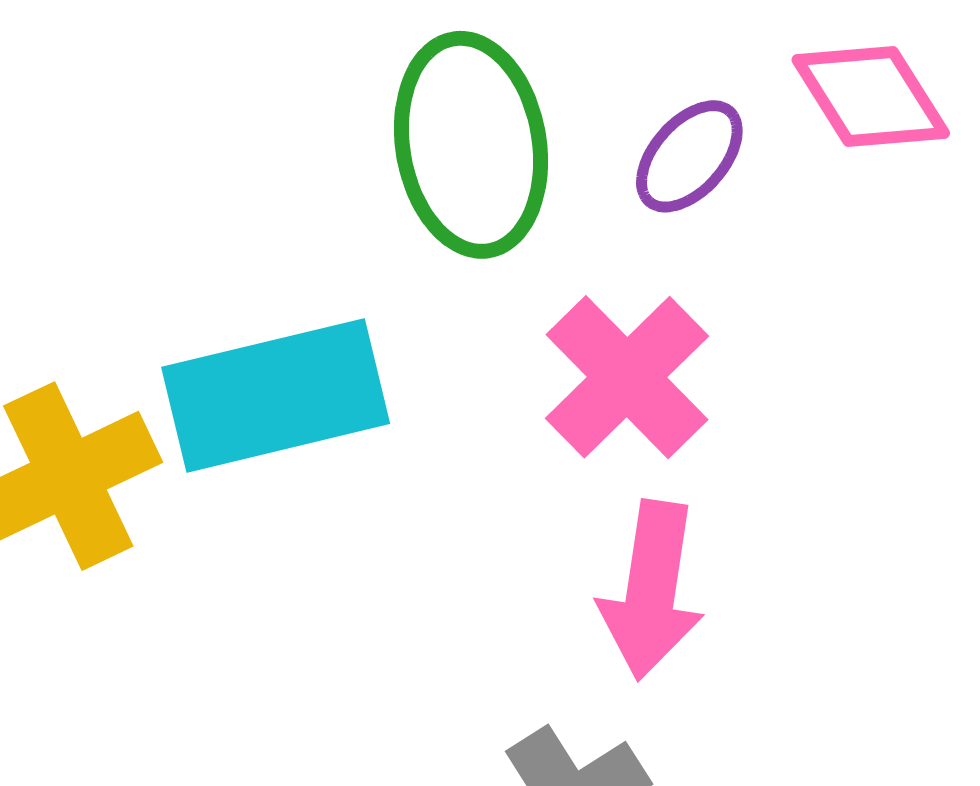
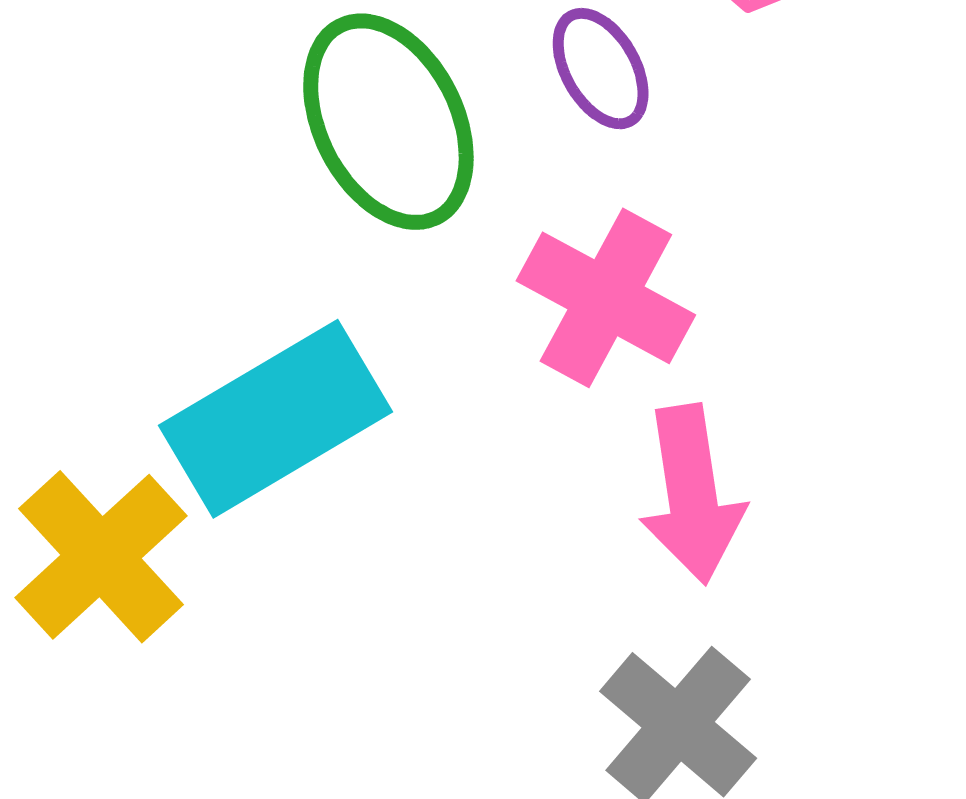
purple ellipse: (689, 156) -> (601, 69), turned -54

